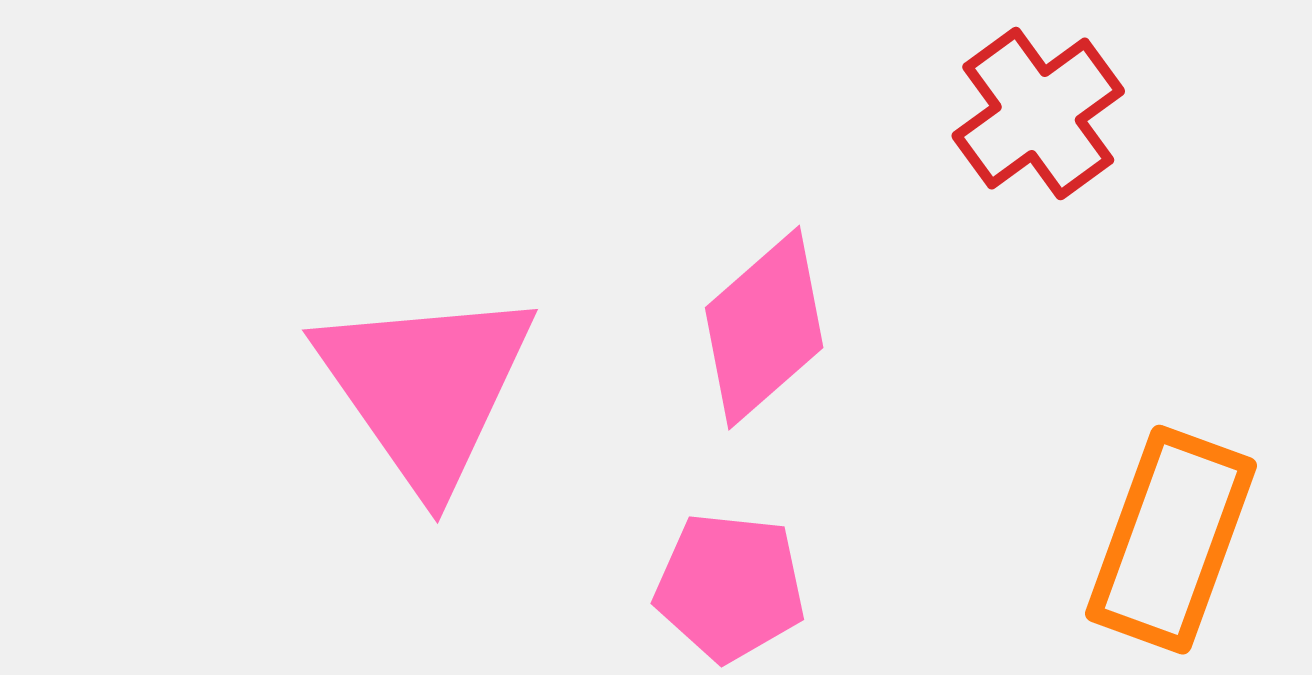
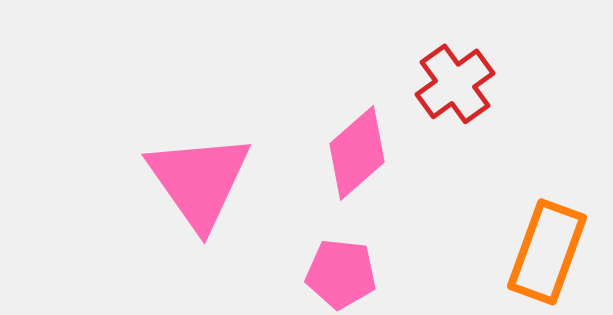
red cross: (1038, 113) -> (455, 84), moved

